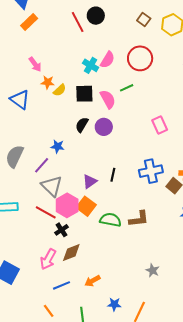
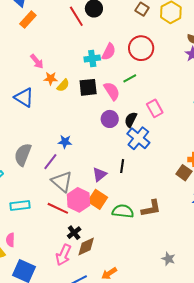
cyan cross: (91, 65) -> (92, 59), turned -35
black semicircle: (82, 125) -> (131, 120), moved
pink rectangle: (160, 125) -> (155, 108), moved
blue cross: (151, 171) -> (138, 138), moved, turned -35
black cross: (61, 230) -> (74, 233), moved

